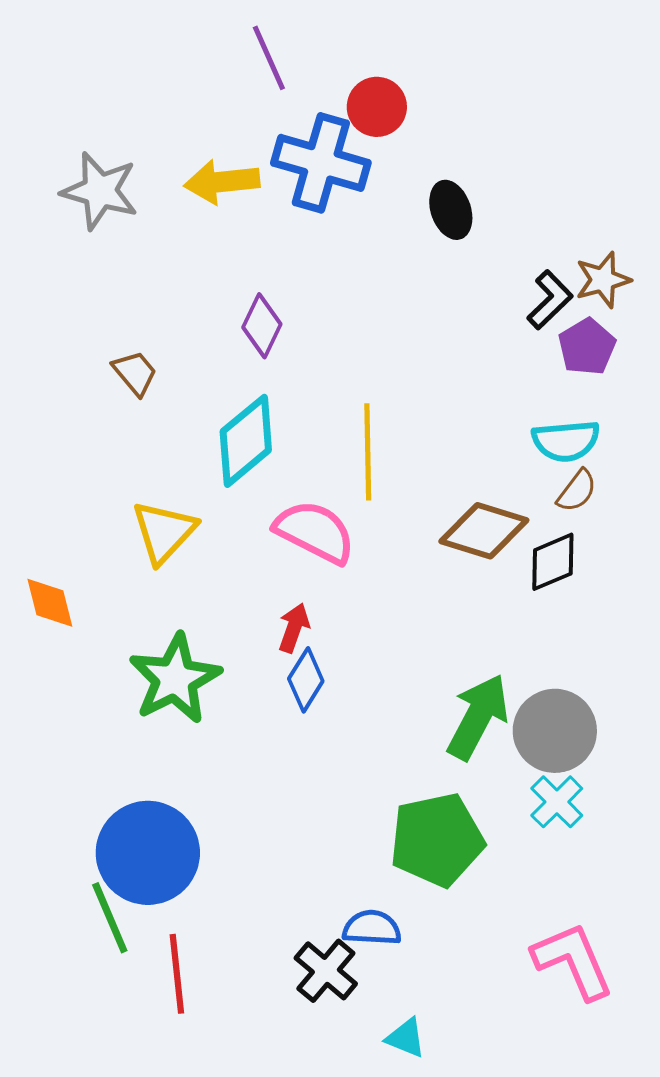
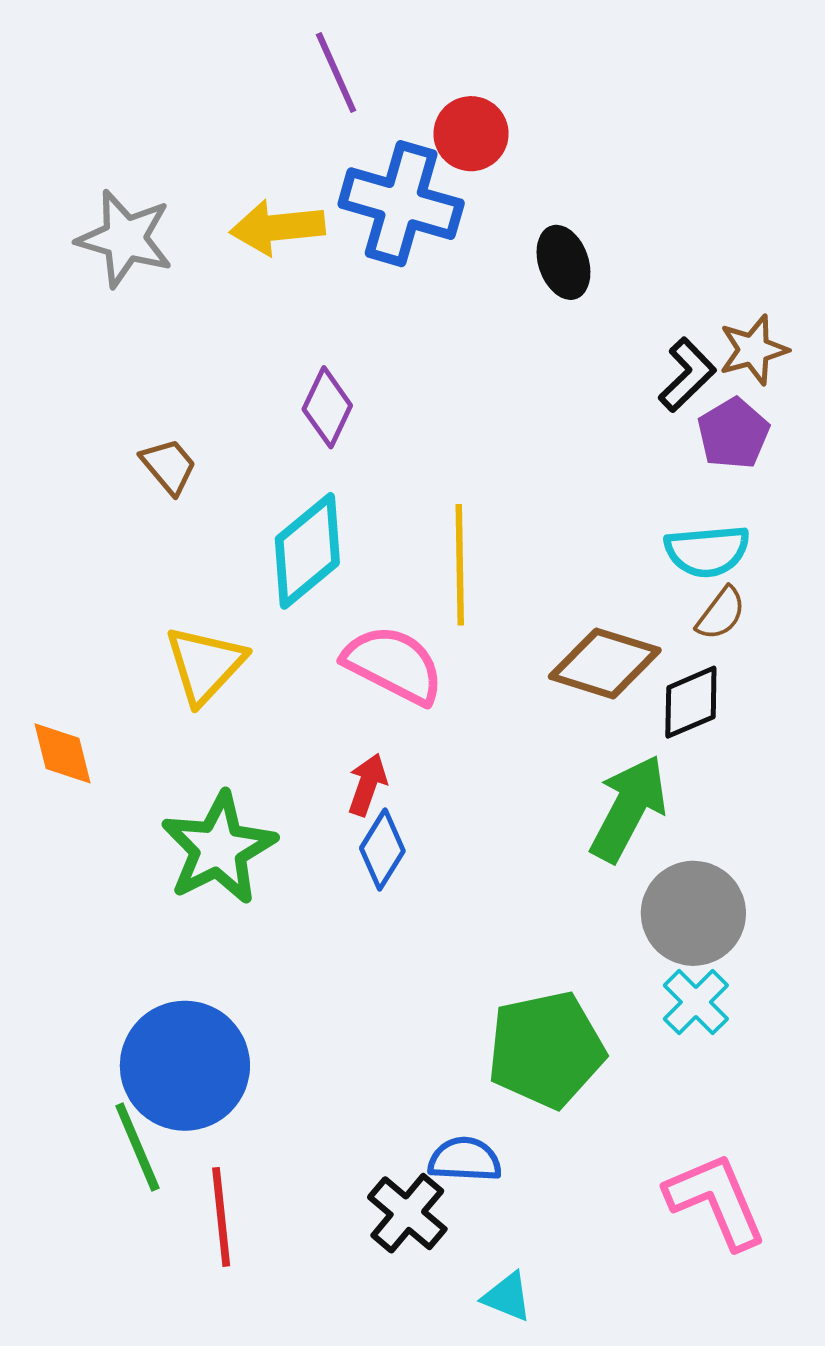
green arrow: (478, 717) -> (628, 808), moved

